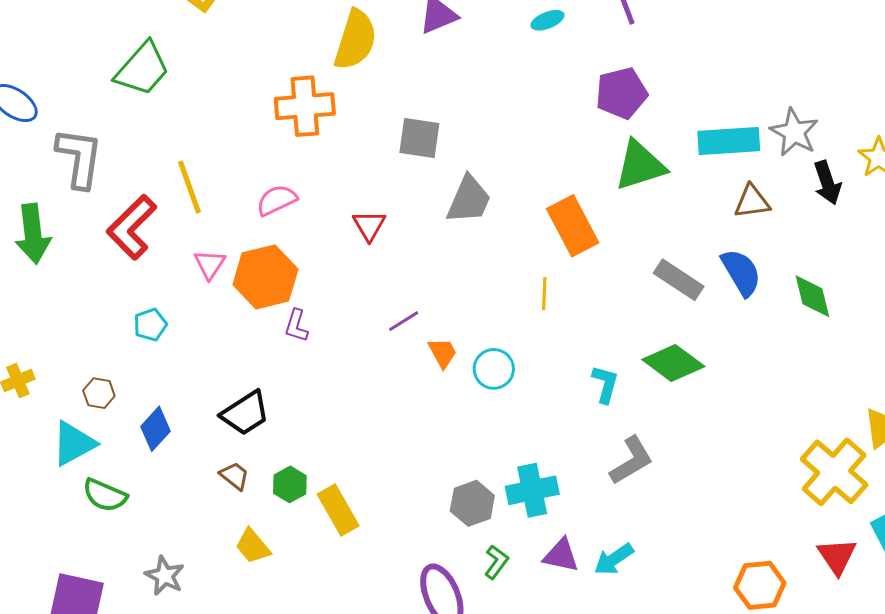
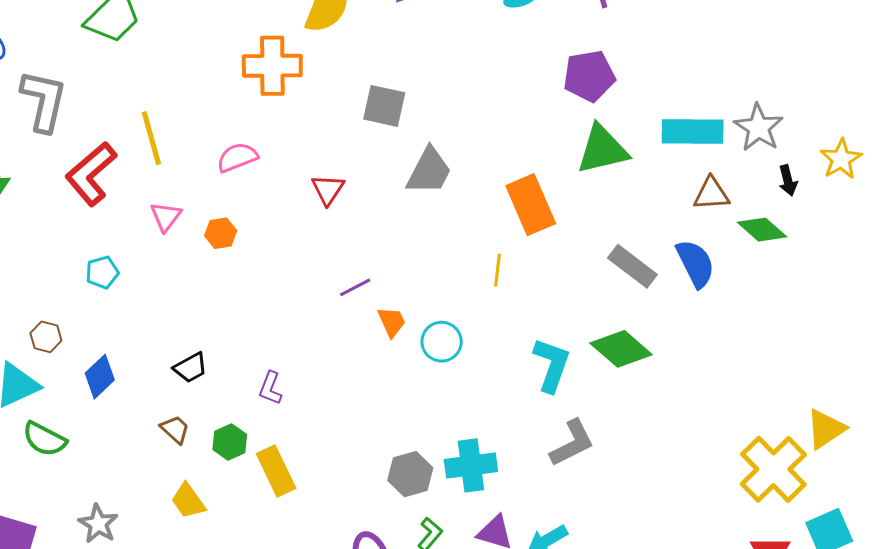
black arrow: (827, 183) -> (788, 180), size x0.7
orange hexagon: (265, 277) -> (221, 233), size x0.5
green diamond: (812, 296) -> (762, 230), moved, turned -39
purple L-shape: (296, 326) -> (270, 388), moved
cyan L-shape: (605, 384) -> (552, 365), size x1.4
black trapezoid: (245, 413) -> (190, 368), size x0.7

